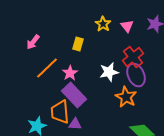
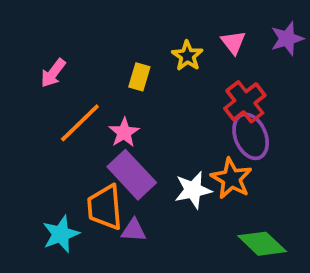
yellow star: (103, 24) -> (187, 56), moved
white star: (109, 72) -> (193, 190), moved

